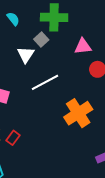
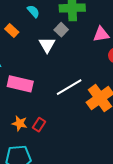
white line: (45, 82) -> (69, 87), moved

